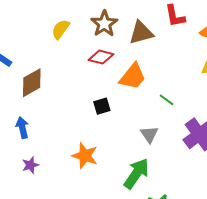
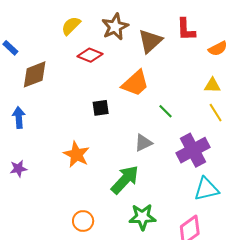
brown triangle: (141, 33) -> (150, 41), turned -36
red diamond: (101, 57) -> (90, 55), moved
gray triangle: (149, 134) -> (143, 143), turned 30
purple star: (30, 165) -> (18, 169), moved

